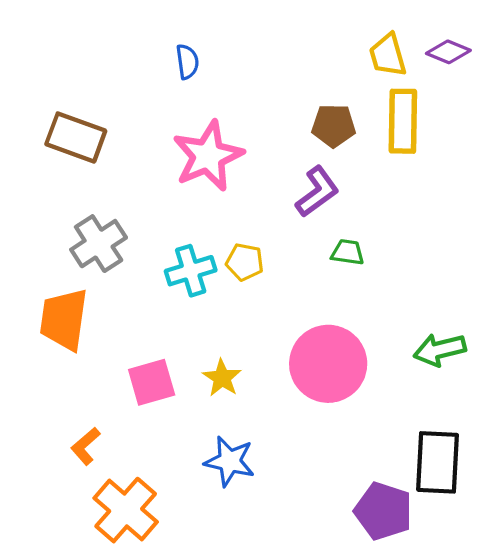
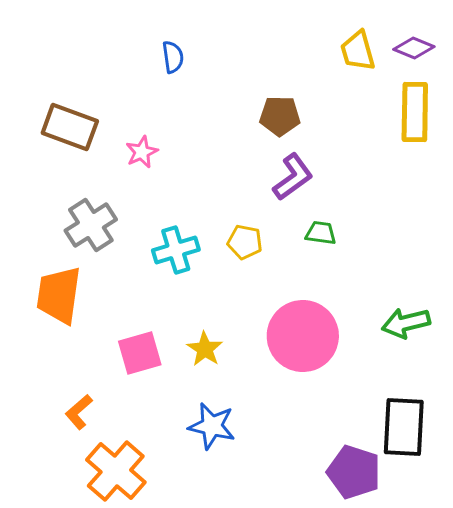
yellow rectangle: (403, 121) -> (415, 112), moved
brown pentagon: (334, 126) -> (280, 116), moved
pink star: (208, 156) -> (142, 152), moved, size x0.5
yellow pentagon: (245, 262) -> (245, 242), moved

